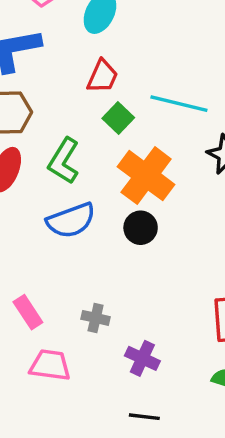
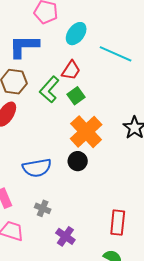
cyan line: (179, 104) -> (116, 54), moved
green L-shape: (64, 161) -> (49, 90), moved
blue semicircle: (71, 220) -> (37, 168), moved

